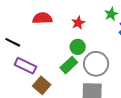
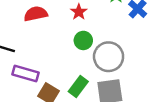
green rectangle: (69, 65) -> (78, 87), moved

